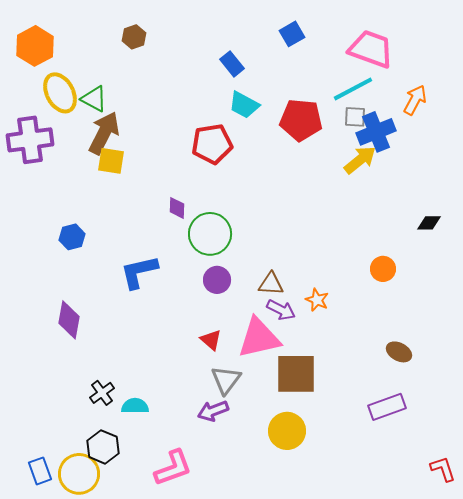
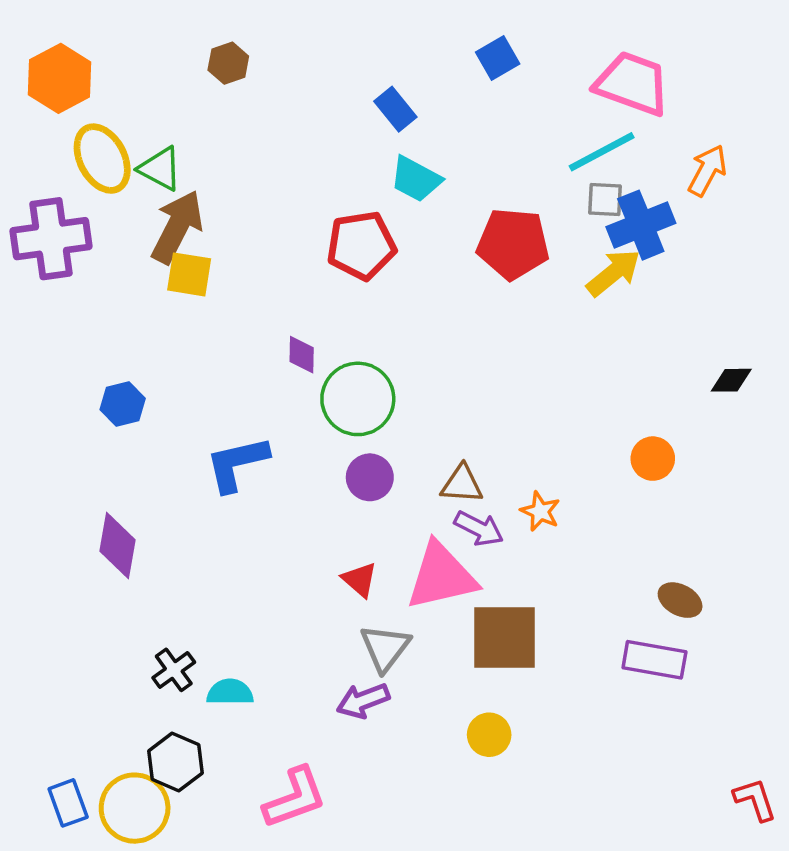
red pentagon: (301, 120) -> (513, 244), moved
purple rectangle: (387, 407) -> (654, 660), moved, turned 30
yellow circle: (287, 431) -> (489, 735), size x0.7

